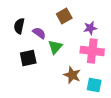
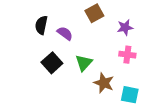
green triangle: (55, 47) -> (84, 63), moved
pink cross: (92, 51) -> (127, 55), size x0.6
black square: (28, 58) -> (52, 63), turned -30

